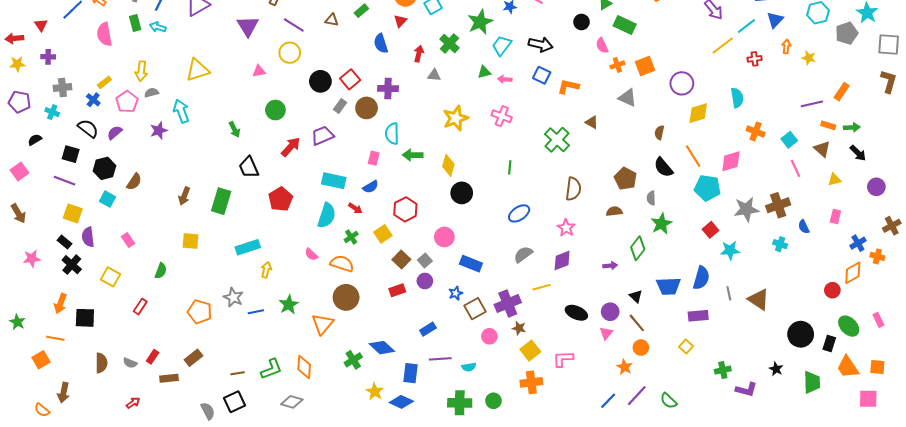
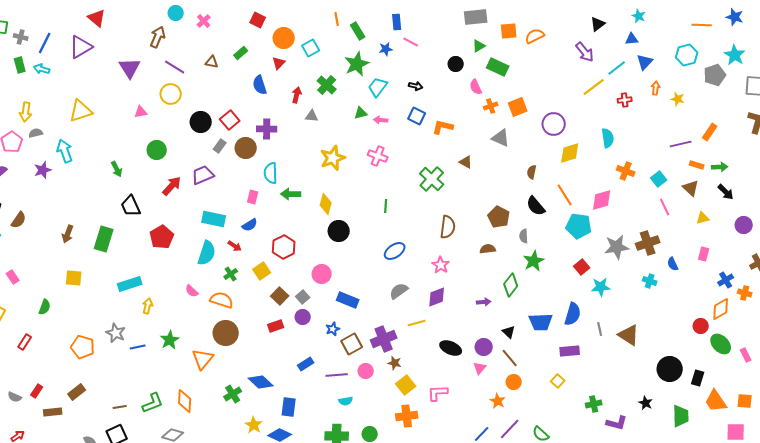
black arrow: (541, 45) -> (416, 86), size x0.6
green ellipse: (849, 326) -> (721, 344), moved
purple line: (440, 359) -> (337, 375), moved

